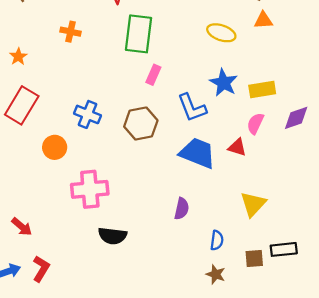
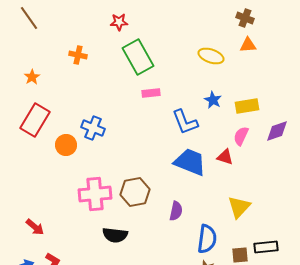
green rectangle: (139, 34) -> (138, 57), turned -36
pink rectangle: (153, 75) -> (151, 93), turned 60
blue star: (224, 83) -> (213, 100), size x0.7
brown hexagon: (141, 124) -> (135, 192), moved
orange circle: (55, 147) -> (66, 145), moved
blue semicircle: (217, 240) -> (207, 239), size x1.6

